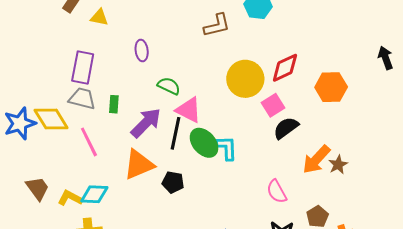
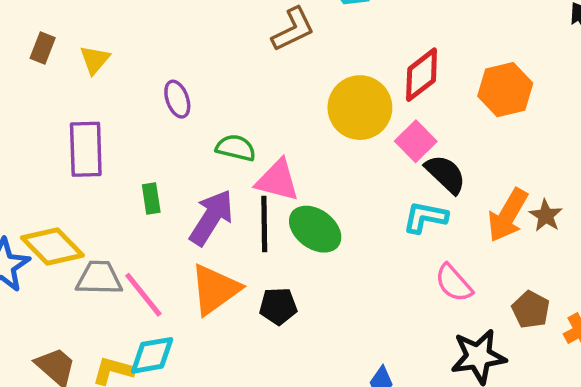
yellow triangle: (99, 17) -> (95, 60), turned -48
gray trapezoid: (82, 99) -> (99, 278), moved
black semicircle: (286, 128) -> (445, 174), turned 92
pink line: (89, 142) -> (143, 295), moved
cyan L-shape: (227, 148) -> (425, 217), moved, turned -64

